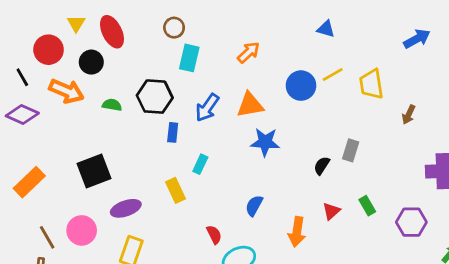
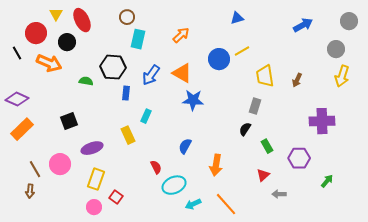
blue triangle: (326, 29) -> (237, 18), turned -32
yellow trapezoid: (371, 84) -> (265, 76), moved
green semicircle: (112, 105) -> (86, 81), moved
orange triangle: (250, 105) -> (182, 73), turned 40
purple diamond: (22, 115) -> (17, 99), moved
black semicircle: (322, 166) -> (245, 129), moved
black square: (94, 171) -> (69, 121), size x0.7
red triangle: (331, 211) -> (263, 175), moved

